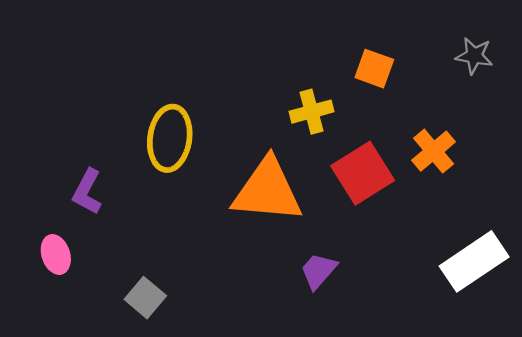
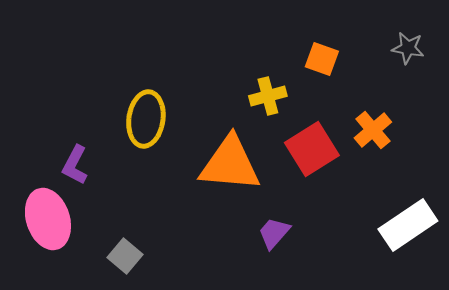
pink ellipse: (56, 255) -> (48, 219), size x1.8

